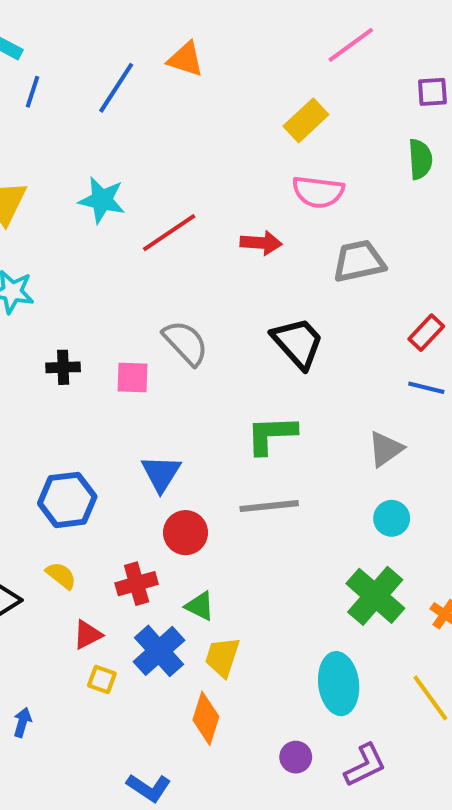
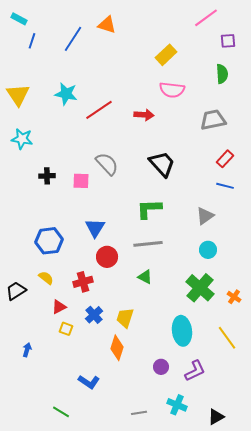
pink line: (351, 45) -> (206, 18), moved
gray trapezoid: (359, 261) -> (213, 120), moved
green triangle: (200, 606) -> (145, 277), moved
blue cross: (159, 651) -> (94, 315), size x0.7

